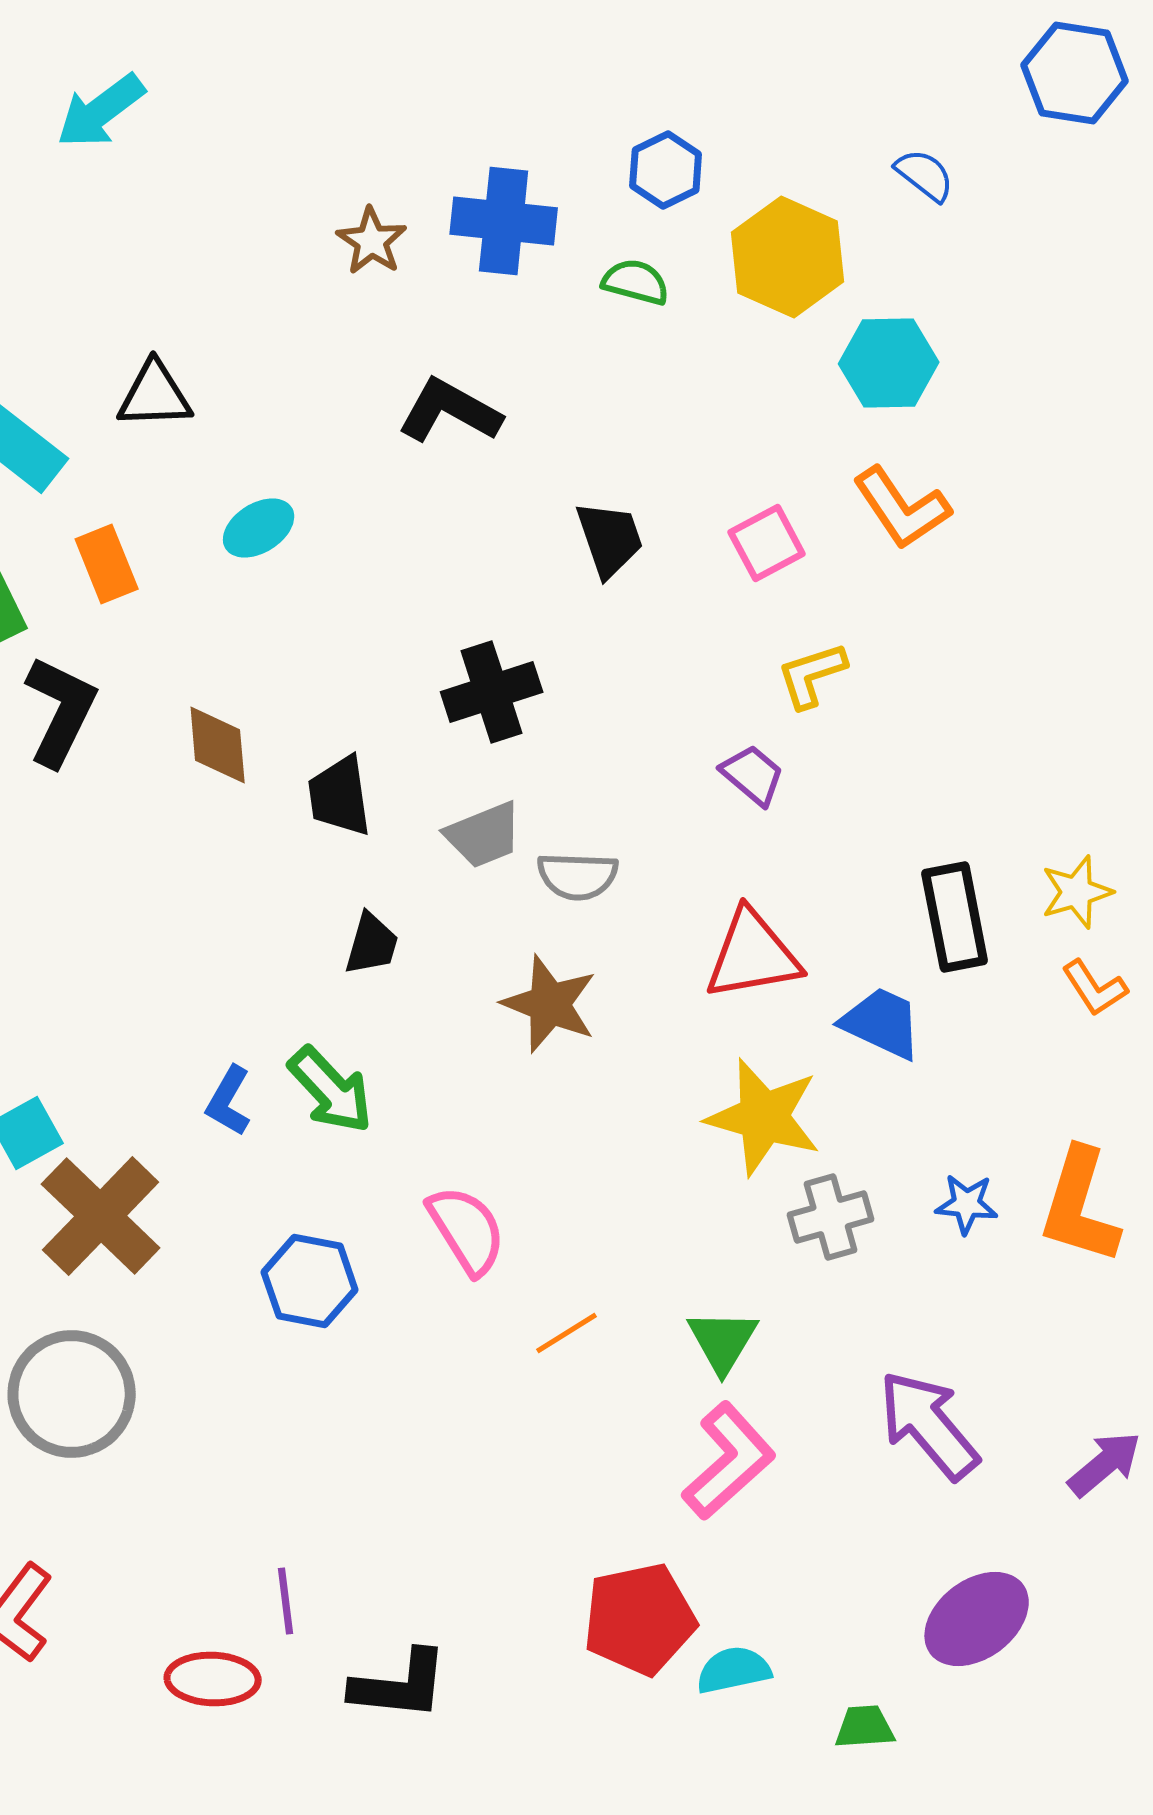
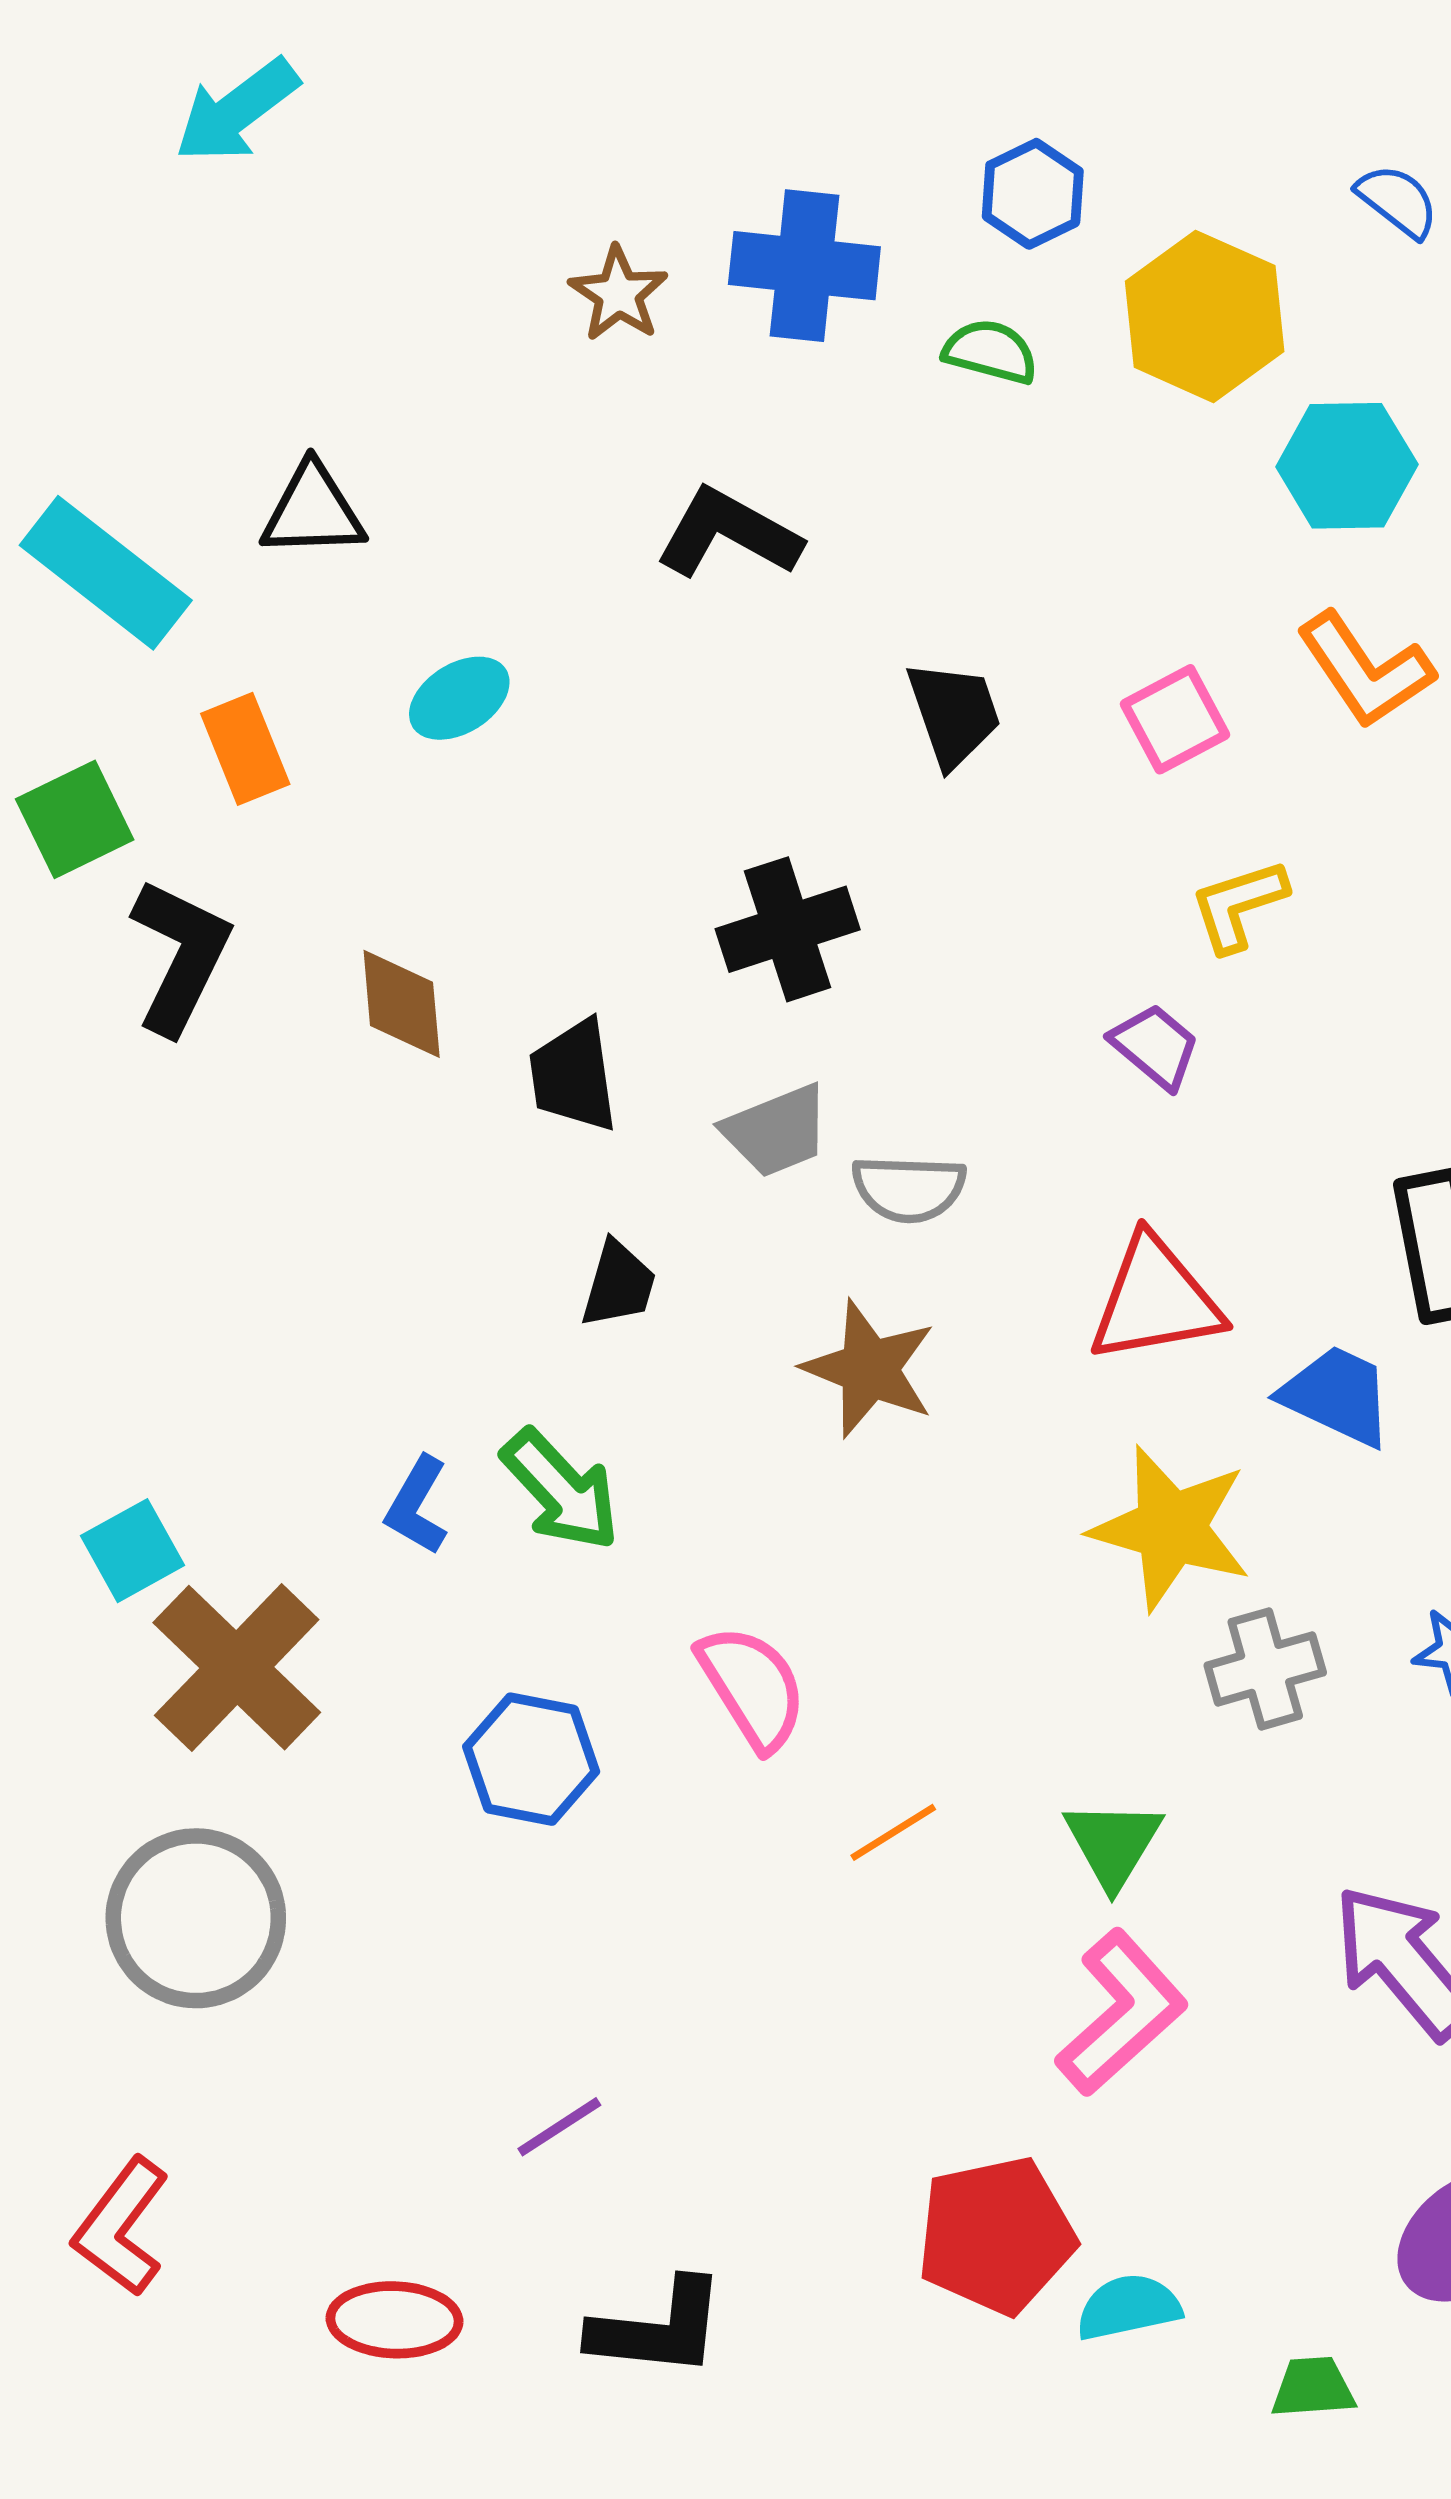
purple line: (286, 1601) -> (559, 2127), moved, turned 64

